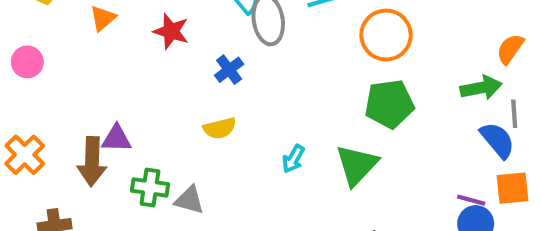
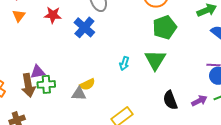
blue cross: (229, 70) -> (84, 27), size x1.5
yellow semicircle: (220, 128) -> (87, 84), moved
green cross: (150, 187) -> (46, 84), moved

